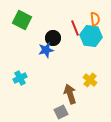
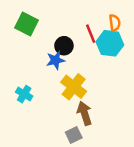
cyan cross: (20, 78) -> (24, 94), turned -32
yellow cross: (90, 80) -> (74, 87), moved, size x1.5

